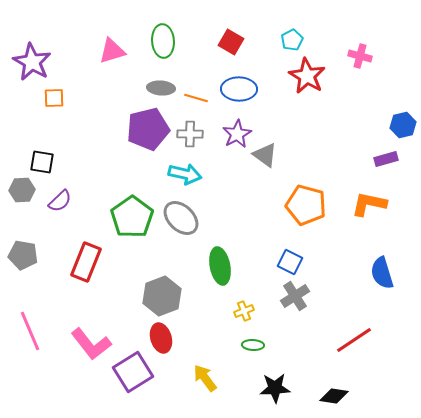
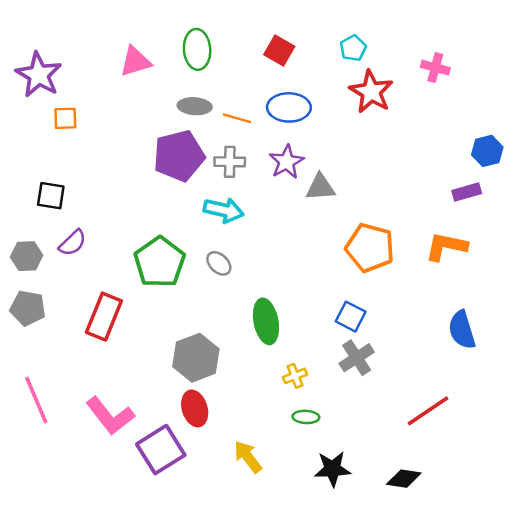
gray triangle: (265, 155) -> (320, 187), turned -40
gray hexagon: (22, 190) -> (27, 256), moved
gray ellipse: (181, 218) -> (219, 263), size x0.6

